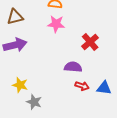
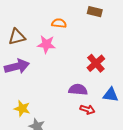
pink star: (56, 24) -> (46, 44), moved
blue triangle: (104, 88) -> (111, 95), moved

